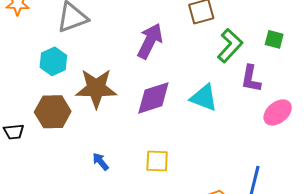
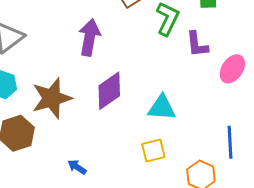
cyan triangle: (204, 98) -> (162, 108), moved
yellow square: (157, 161) -> (153, 151), moved

